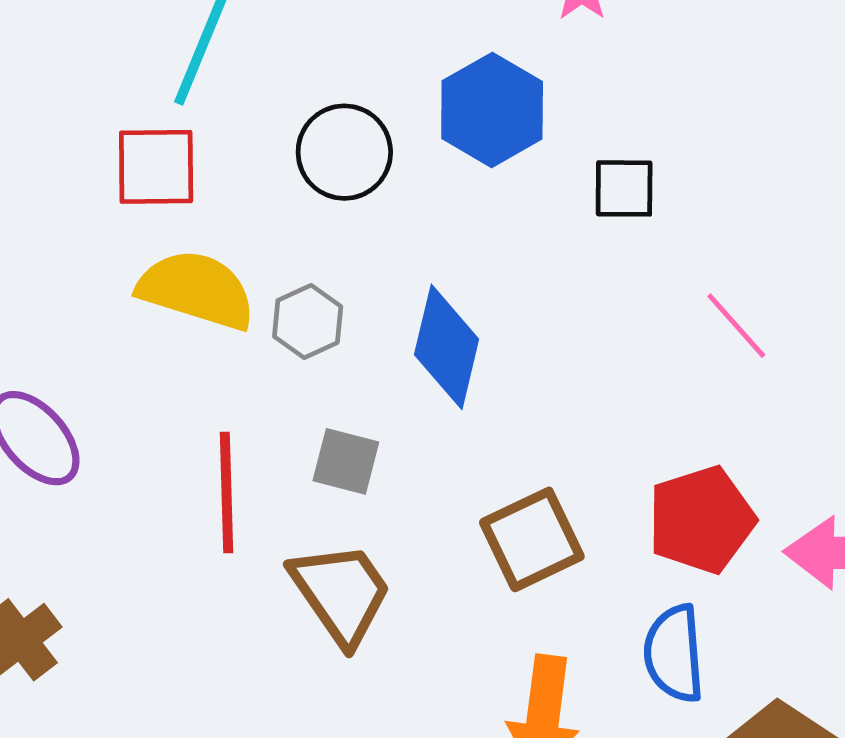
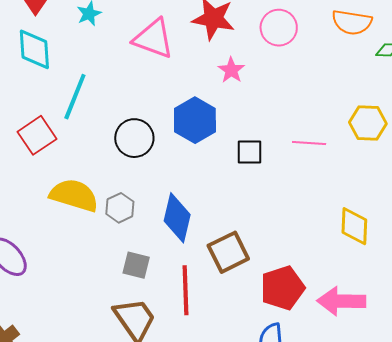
red square: (156, 167) -> (37, 135), moved, turned -33
pink line: (736, 326) -> (309, 143), moved, turned -44
red line: (227, 492) -> (185, 290), moved
brown square: (532, 539) -> (228, 252), moved

